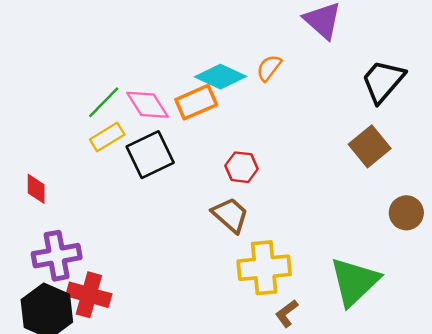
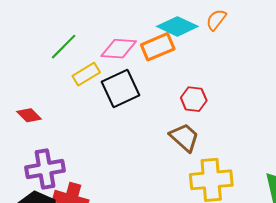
green line: (104, 102) -> (64, 47), moved
pink diamond: (148, 105) -> (119, 49), turned -54
red diamond: (36, 189) -> (29, 115), turned -45

